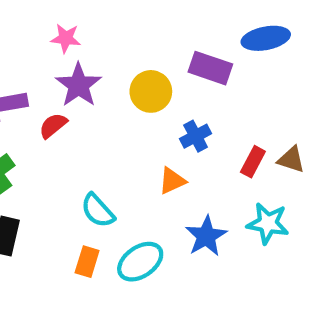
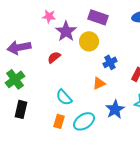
purple rectangle: (210, 68) -> (98, 17), moved
purple star: (79, 85) -> (66, 31), moved
red semicircle: (53, 125) -> (54, 57), moved

